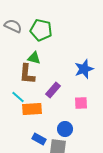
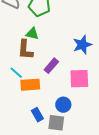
pink square: (81, 103) -> (79, 79), size x1.5
blue rectangle: (39, 139) -> (37, 115), turned 32

